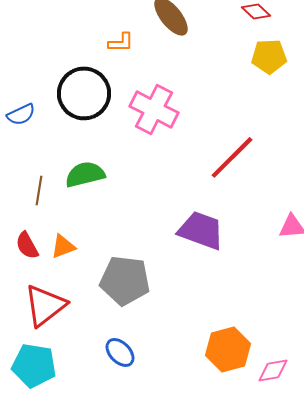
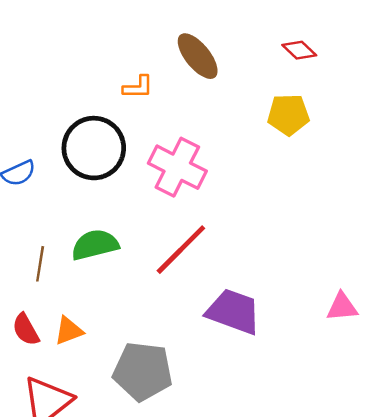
yellow pentagon: (269, 56) -> (288, 115), moved
red line: (232, 157) -> (181, 250), moved

